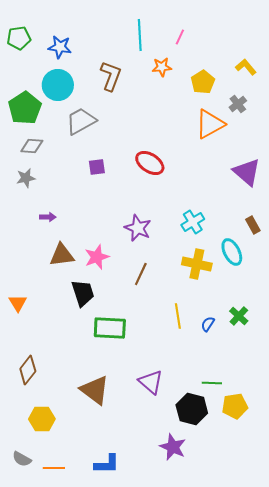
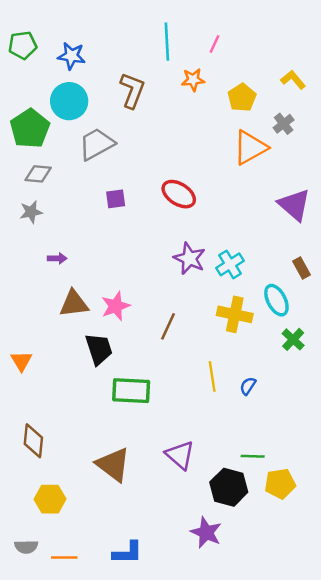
purple star: (138, 228) -> (189, 258), moved
green cross: (239, 316) -> (293, 339), moved
brown diamond: (28, 370) -> (33, 441), turned -32
gray semicircle: (22, 459) -> (26, 547), turned -30

